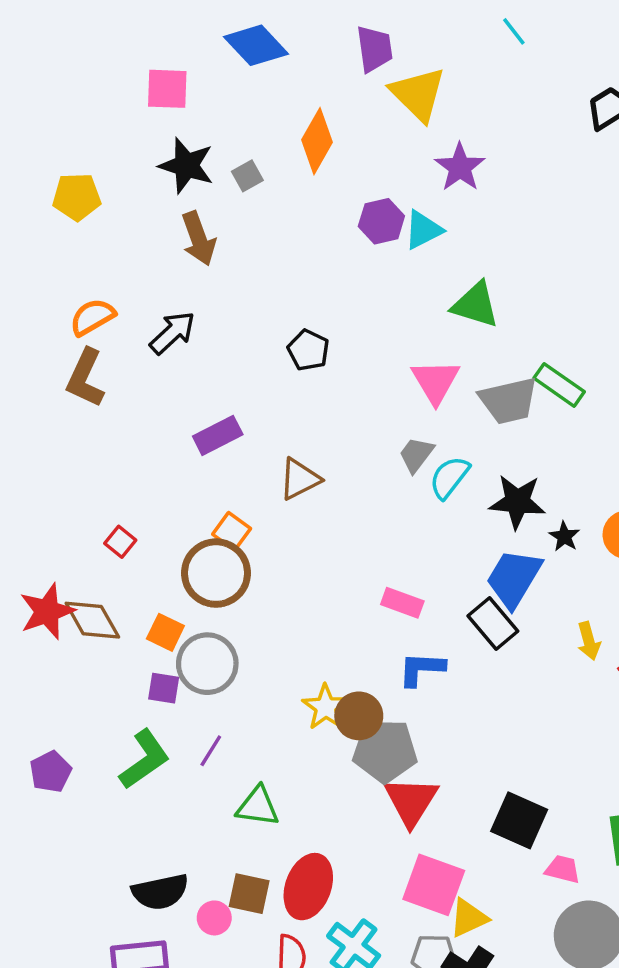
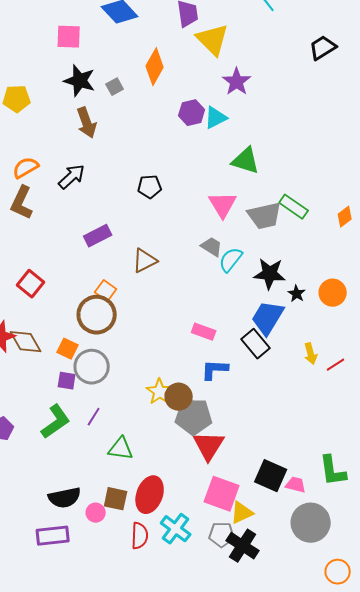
black pentagon: (308, 350) -> (150, 187), turned -30
gray trapezoid: (416, 455) -> (212, 247), turned 85
red square: (120, 542) -> (31, 284), moved, size x1.5
black square: (519, 820) -> (271, 476), moved

